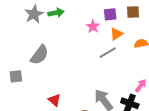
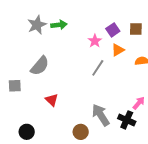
purple square: (110, 14) -> (113, 30), turned -32
gray line: (108, 53) -> (98, 68), moved, turned -30
red triangle: (54, 100) -> (52, 100), moved

